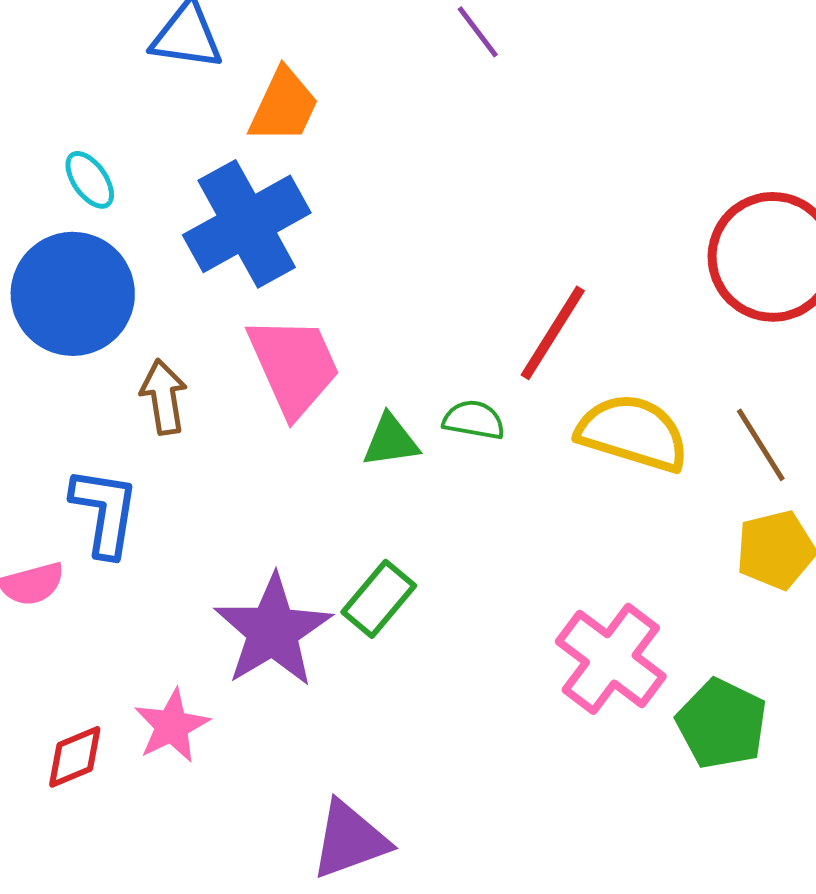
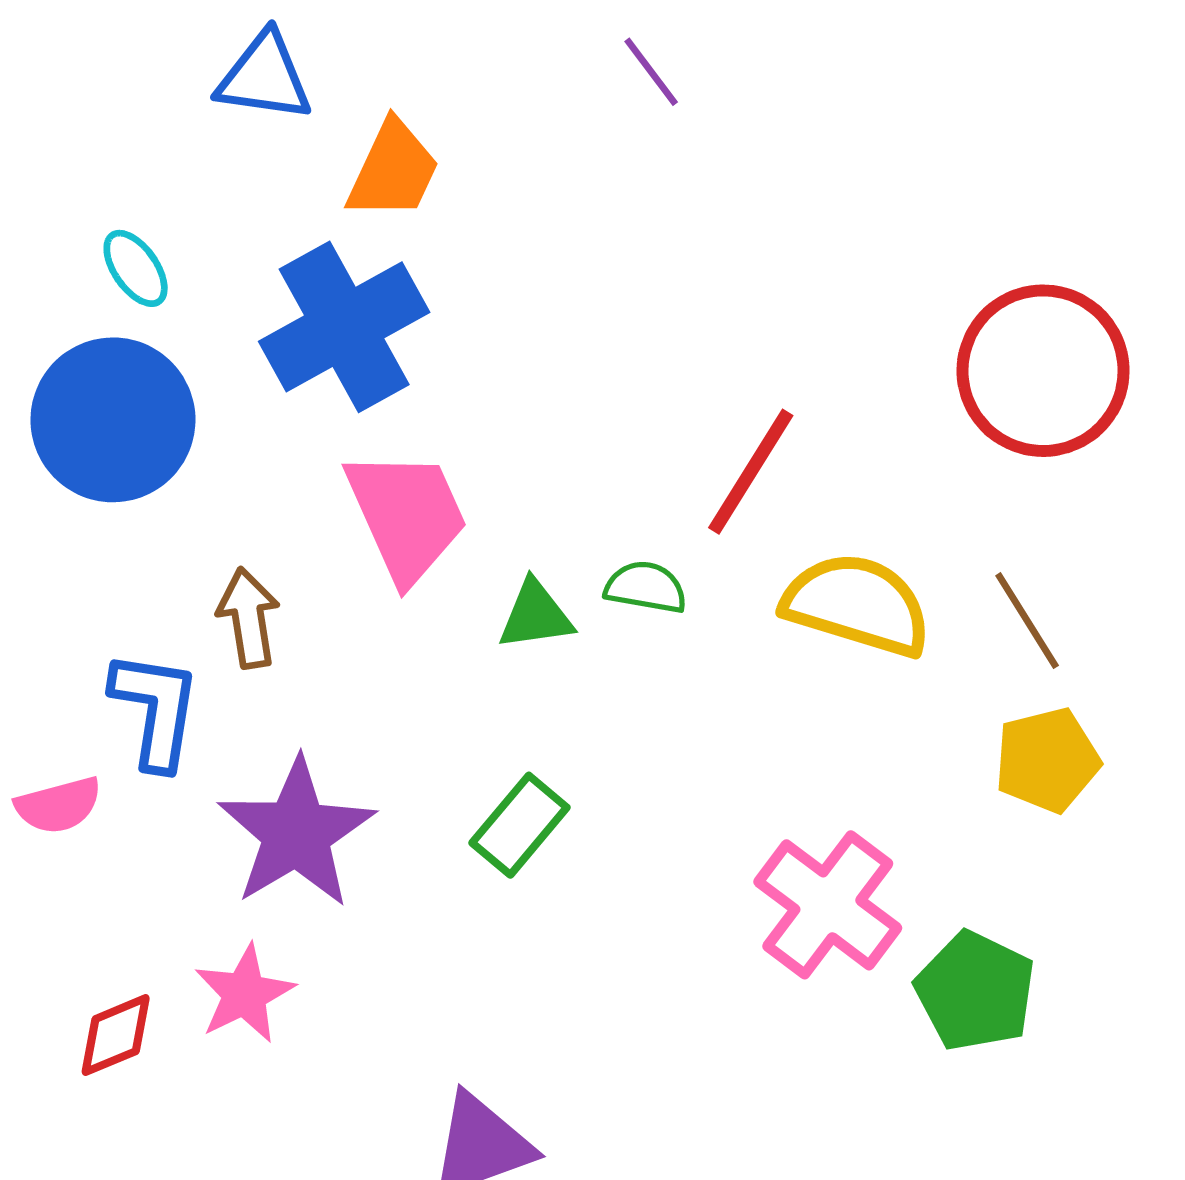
brown arrow: (164, 397) -> (248, 618), moved
purple star: (273, 631) -> (296, 833), moved

